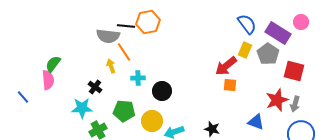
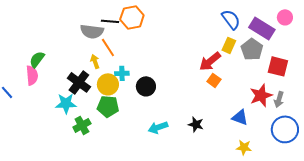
orange square: (230, 85) -> (214, 80), turned 32
black cross: (95, 87) -> (79, 82), size x1.6
yellow circle: (152, 121) -> (108, 84), moved

